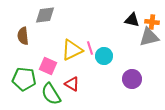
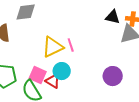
cyan circle: (104, 56) -> (62, 71), moved
pink square: (48, 66) -> (38, 75), moved

